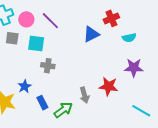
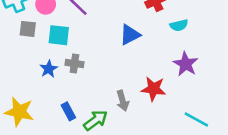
blue triangle: (91, 34) -> (130, 35), moved
purple star: (134, 68) -> (186, 64), turned 30
blue star: (25, 86) -> (49, 69), moved

